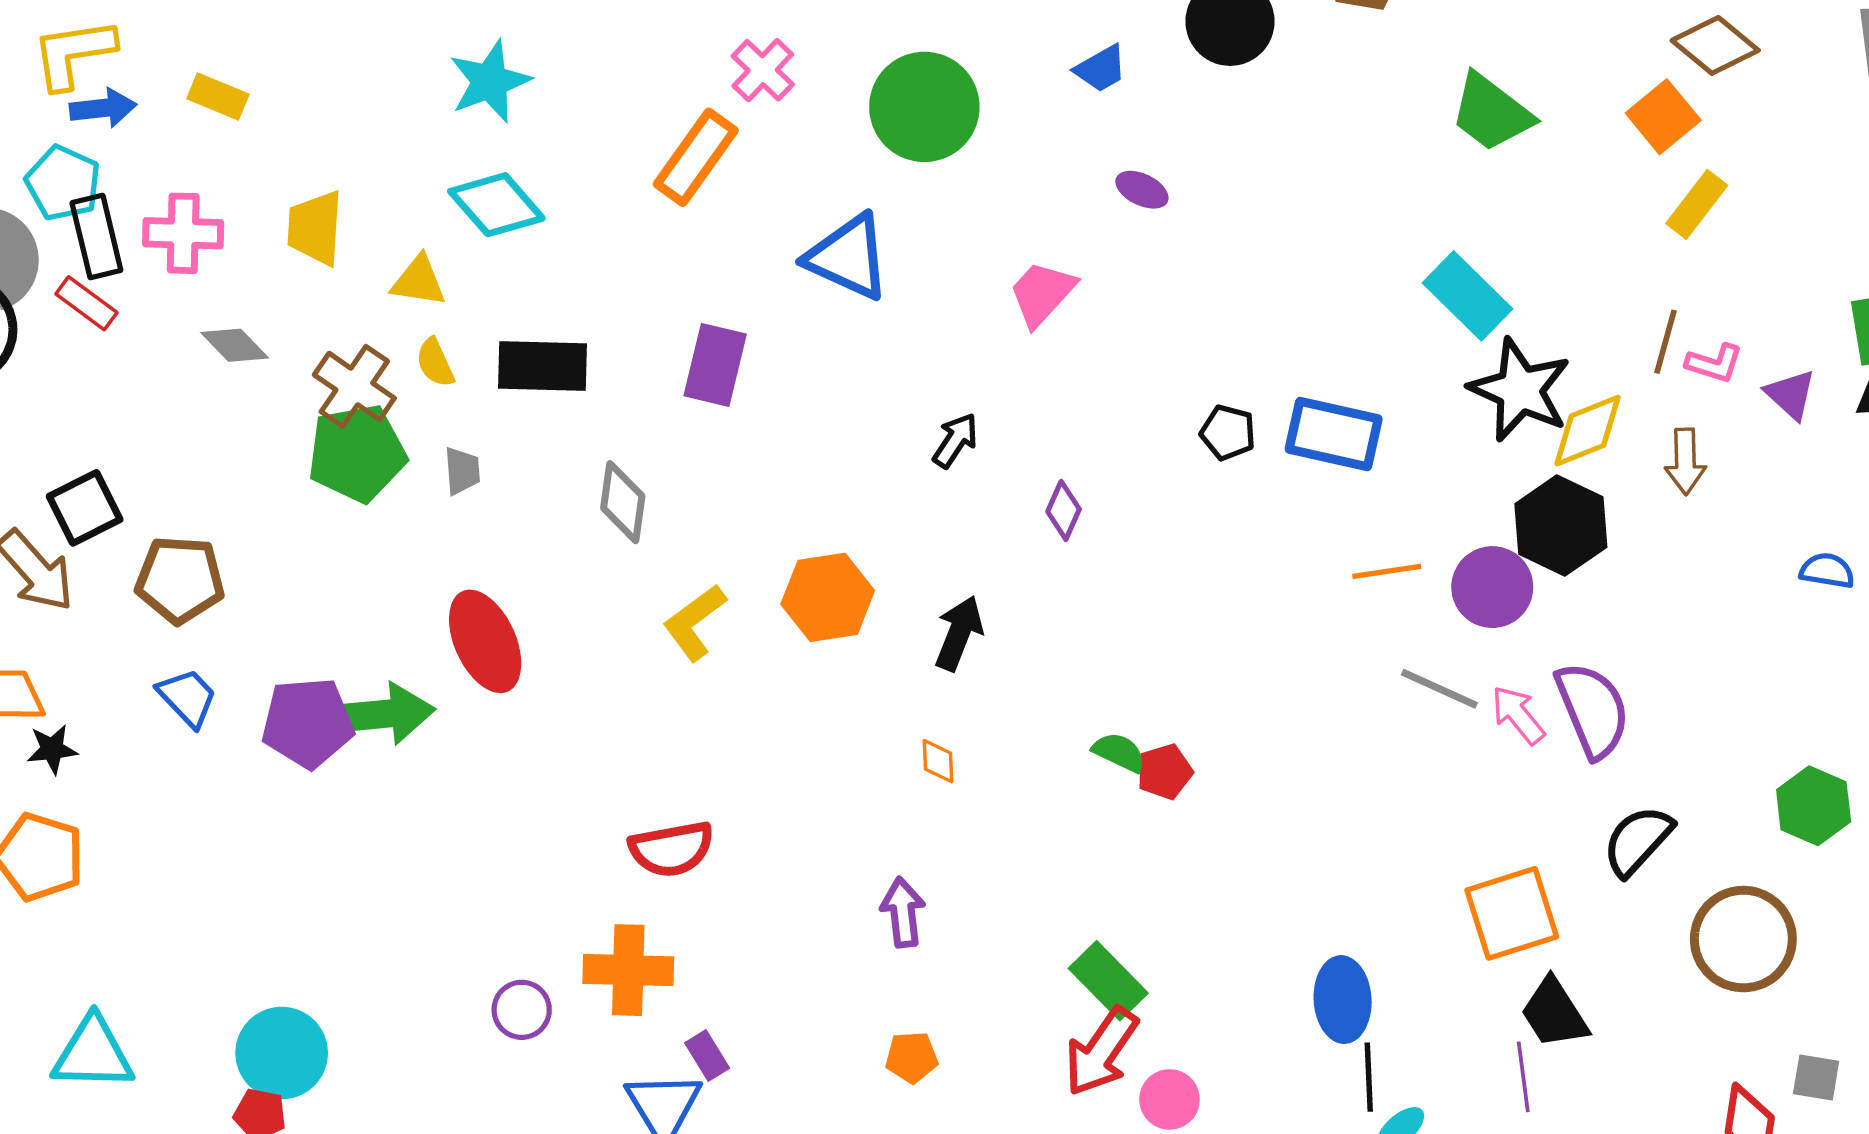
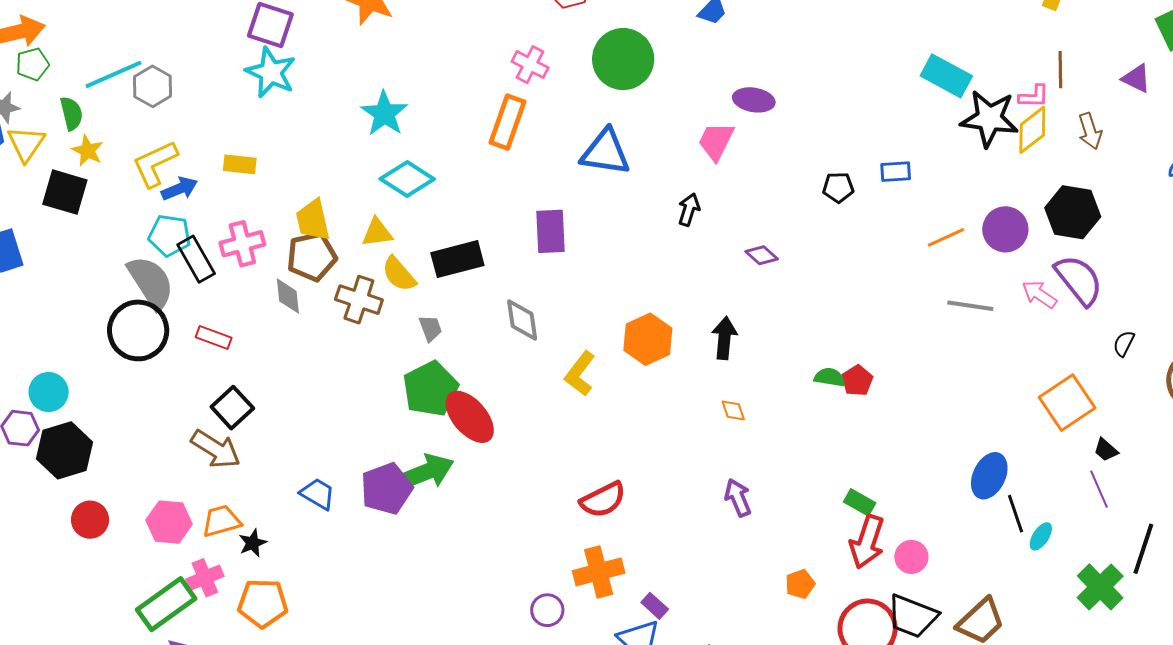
purple ellipse: (1142, 190) -> (754, 100), moved, size x1.4
red rectangle: (86, 303) -> (214, 337), moved
gray diamond: (235, 345) -> (288, 296), turned 54
yellow semicircle: (435, 363) -> (399, 274), size x1.4
pink L-shape: (1714, 363) -> (1034, 96), moved
blue rectangle: (1334, 434) -> (896, 172), size x0.6
black arrow: (955, 440) -> (689, 210), moved
green pentagon: (357, 453) -> (431, 389), moved
purple diamond: (1064, 510) -> (762, 255), turned -56
black hexagon: (1561, 525) -> (1073, 212), moved
brown pentagon: (180, 580) -> (312, 257), moved
gray line: (1439, 689) -> (970, 306), moved
black semicircle: (1638, 841) -> (1124, 344), size x0.6
green rectangle: (1108, 981) -> (860, 502), size x0.7
blue ellipse: (1343, 1000) -> (989, 476), turned 45
black trapezoid: (1554, 1013) -> (1106, 450), size x0.6
orange pentagon: (912, 1057) -> (800, 584), moved

